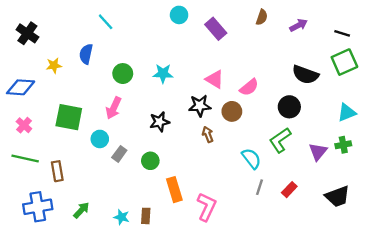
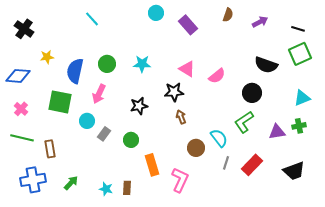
blue semicircle: (86, 54) -> (75, 71), moved, size x1.4
brown circle: (232, 111) -> (196, 148), moved
purple triangle: (318, 152) -> (277, 132), turned 42
red rectangle: (289, 190) -> (252, 165), size x1.5

